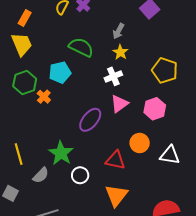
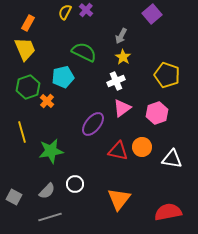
green star: (61, 153) -> (51, 151), moved, turned 30
yellow line: (19, 154) -> (22, 132), moved
red triangle: (115, 160) -> (118, 151), moved
gray semicircle: (41, 175) -> (47, 191), moved
white circle: (80, 175) -> (75, 184), moved

